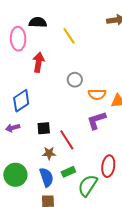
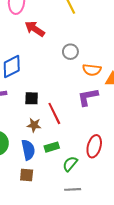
red arrow: (38, 62) -> (35, 29), turned -72
green semicircle: (88, 185) -> (70, 164), size x0.7

